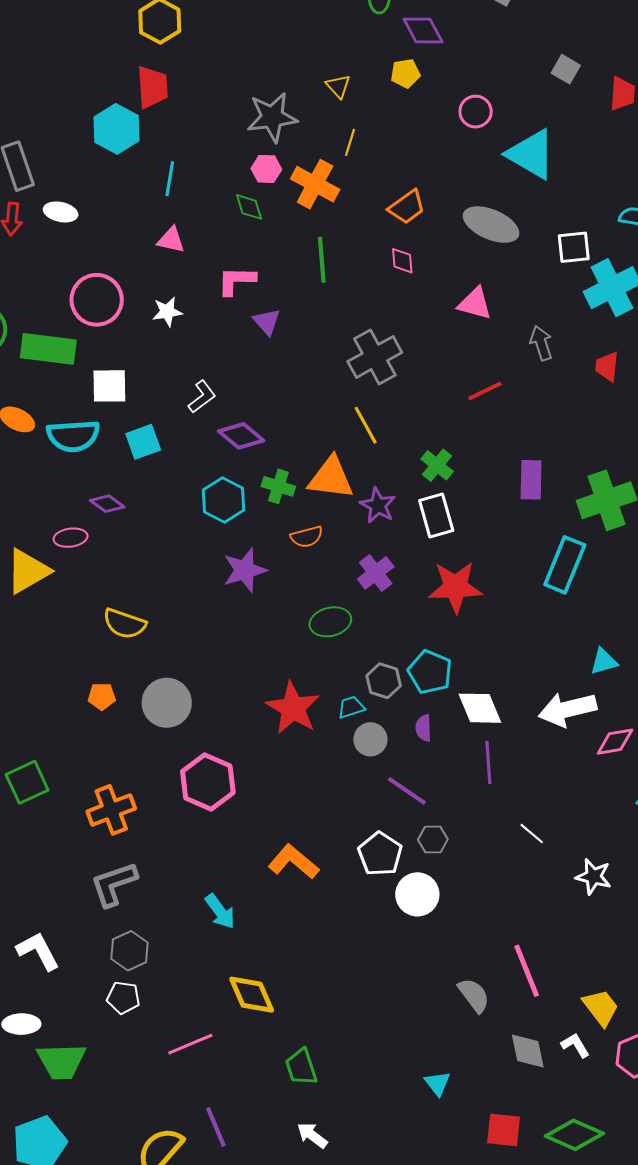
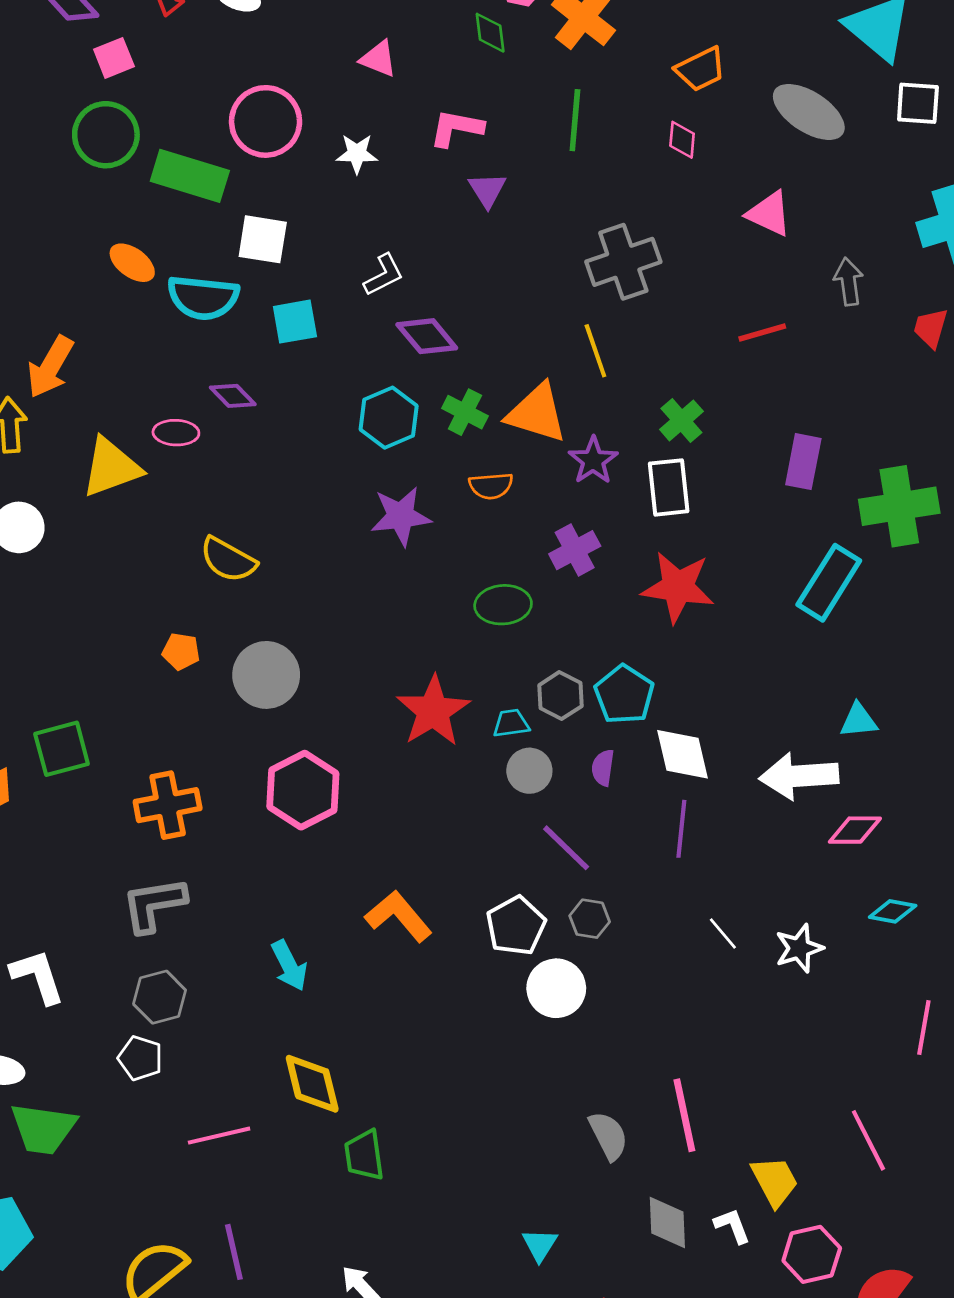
white square: (574, 247) -> (918, 103), moved
white star: (593, 877) -> (799, 948), moved, turned 30
green trapezoid: (301, 1067) -> (364, 1155), moved

